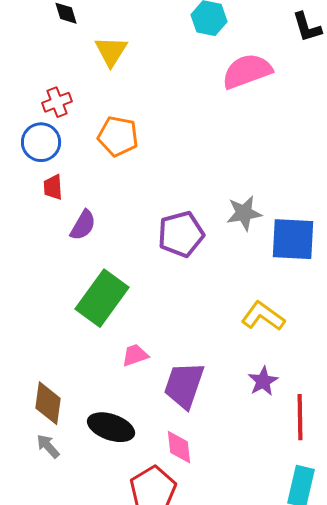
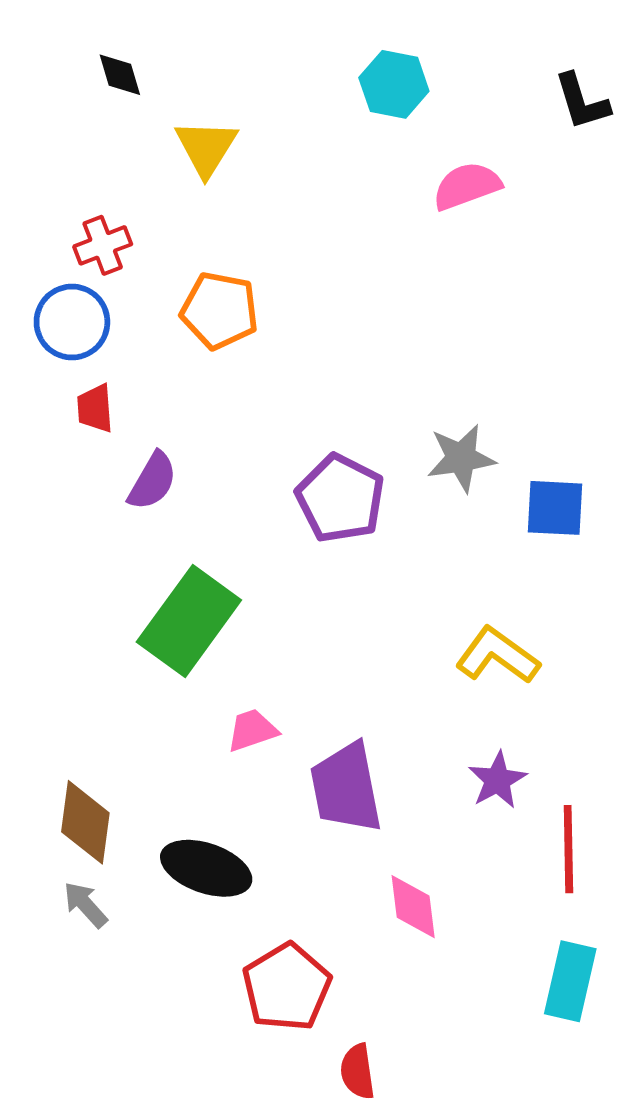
pink semicircle: (247, 71) -> (467, 186), size x0.7
purple pentagon: (181, 234) -> (340, 498), turned -30
blue square: (293, 239) -> (555, 508), size x0.7
purple trapezoid: (184, 385) -> (346, 788), turned -30
pink diamond: (179, 447) -> (413, 907), moved

